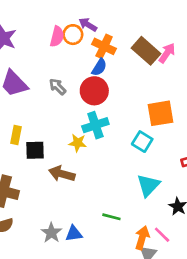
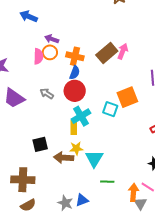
purple arrow: (88, 25) -> (52, 39), moved
brown rectangle: (146, 51) -> (107, 53), turned -70
yellow rectangle: (16, 135) -> (74, 127), moved
cyan square: (142, 142) -> (110, 109), moved
yellow star: (78, 143) -> (76, 148), moved
cyan triangle: (148, 185) -> (94, 159), moved

